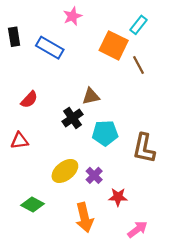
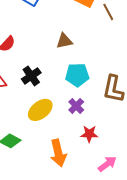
black cross: (73, 118) -> (31, 76), moved
purple cross: (94, 175) -> (76, 106), moved

